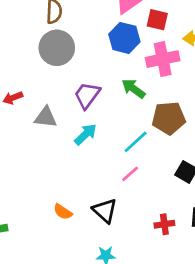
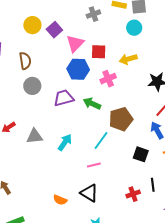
gray circle: (57, 48) -> (32, 86), size x0.7
pink cross: (163, 59) -> (108, 79), size x0.7
purple trapezoid: (87, 95) -> (64, 98), moved, turned 50
pink line: (130, 174) -> (94, 165), moved, turned 40

